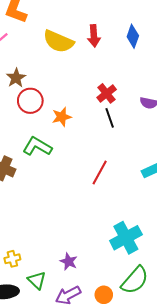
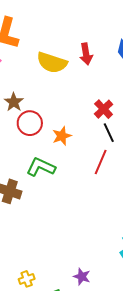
red line: (100, 172) -> (101, 162), moved

